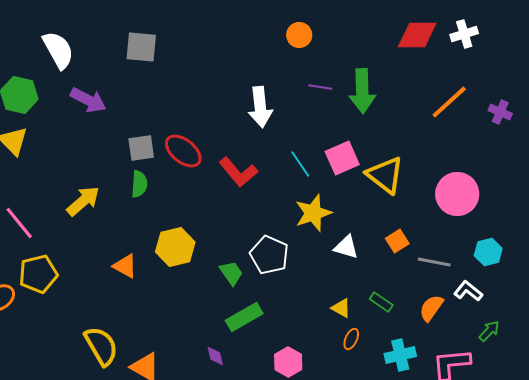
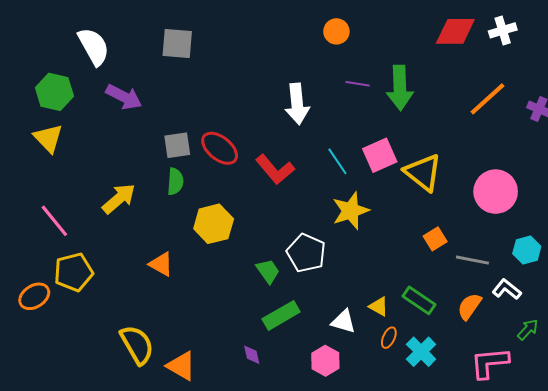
yellow hexagon: (175, 247) -> (214, 224), moved
white triangle: (346, 247) -> (343, 322), moved
green rectangle: (381, 302) -> (419, 300), size x1.4
cyan cross: (400, 355) -> (421, 352), moved, turned -32

